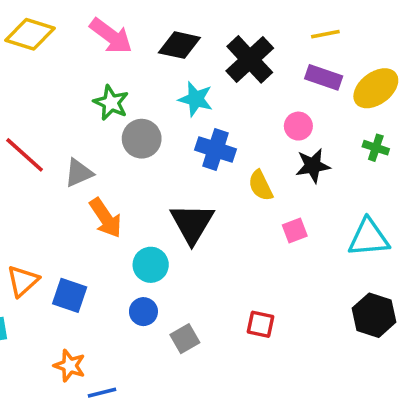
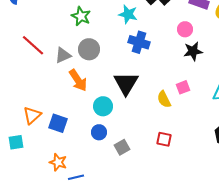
gray circle: (142, 139) -> (89, 49), moved
yellow semicircle: (261, 186) -> (164, 99), moved

